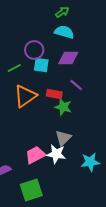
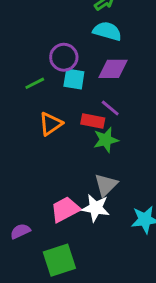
purple line: (76, 85) -> (110, 108), moved
orange triangle: (25, 96) -> (51, 124), size x0.7
green star: (63, 107) -> (106, 140), turned -30

